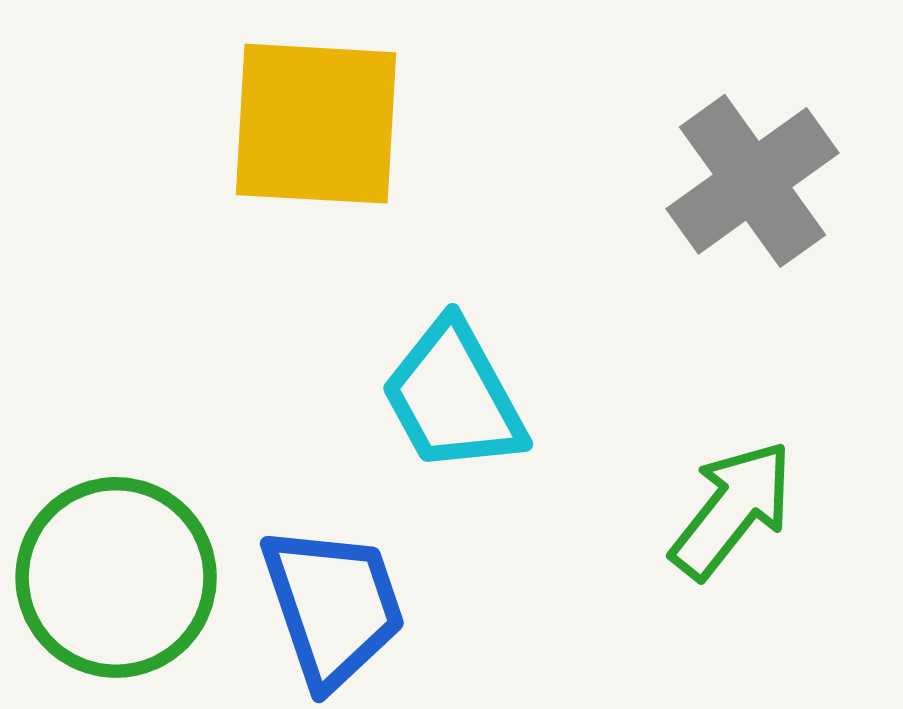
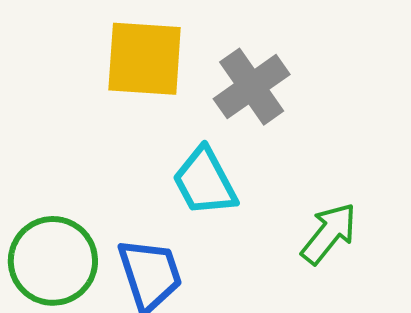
gray cross: (752, 181) -> (252, 87), moved

